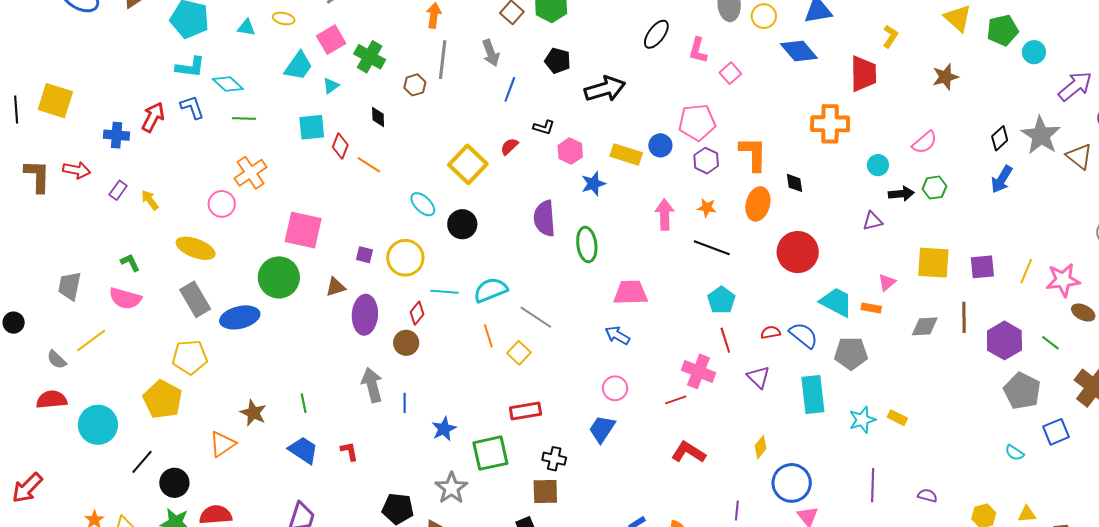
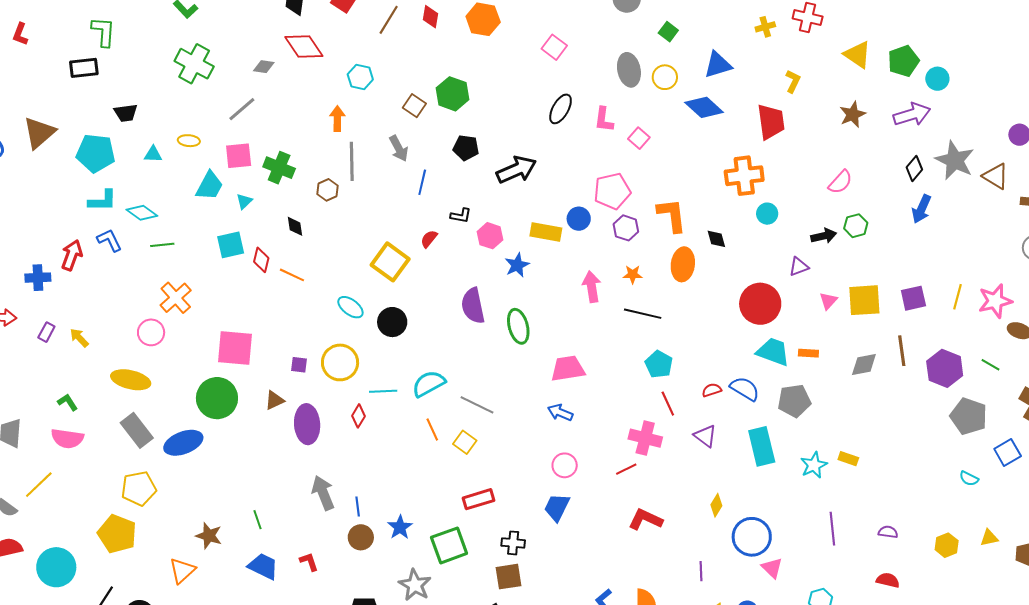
pink square: (331, 40) -> (239, 156), turned 32
purple arrow: (1075, 86) -> (912, 114), moved, turned 30
cyan circle: (878, 165) -> (767, 214), moved
red circle: (798, 252) -> (760, 304), moved
pink triangle: (887, 282) -> (828, 301), moved
brown circle: (406, 343) -> (361, 537), moved

